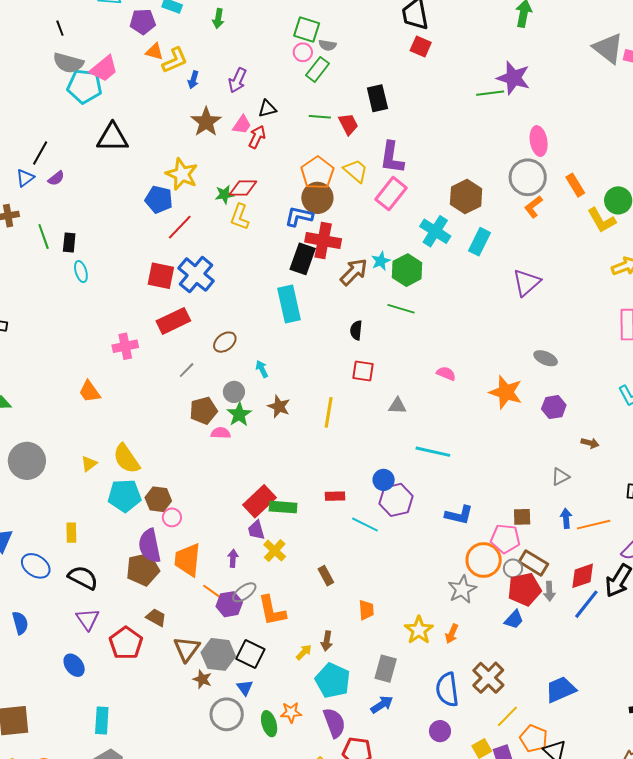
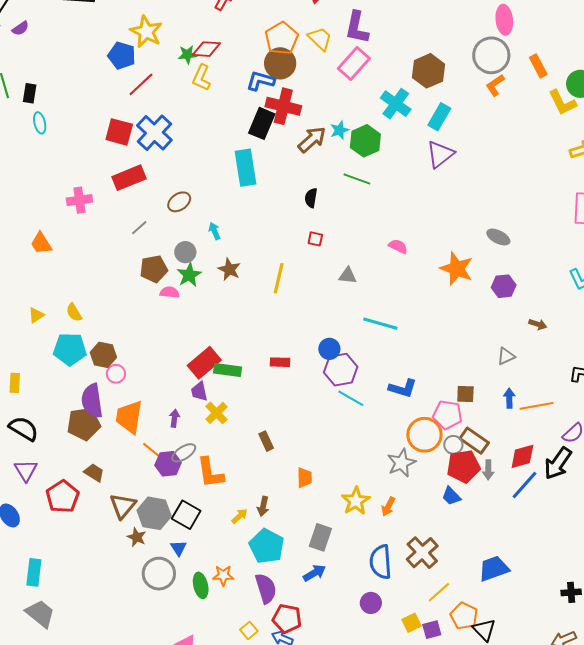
purple triangle: (526, 283) -> (440, 154), moved
red square: (363, 371) -> (315, 239), size x0.7
yellow semicircle: (126, 459) -> (74, 312), size x0.6
cyan line: (365, 525) -> (351, 398), moved
blue trapezoid: (514, 620) -> (451, 496), turned 90

